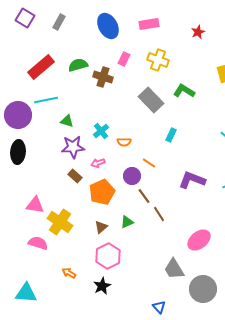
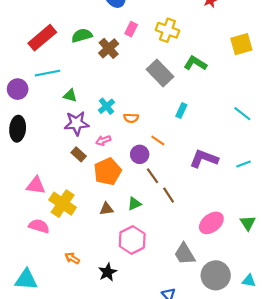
brown cross: (103, 77) -> (109, 48), turned 30
purple circle: (18, 115) -> (18, 89), size x0.7
brown triangle: (101, 227) -> (106, 209), turned 32
pink hexagon: (108, 256) -> (132, 240), moved

